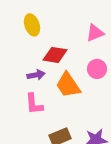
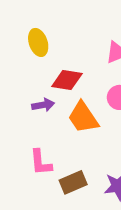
pink L-shape: (34, 104) -> (41, 162), moved

